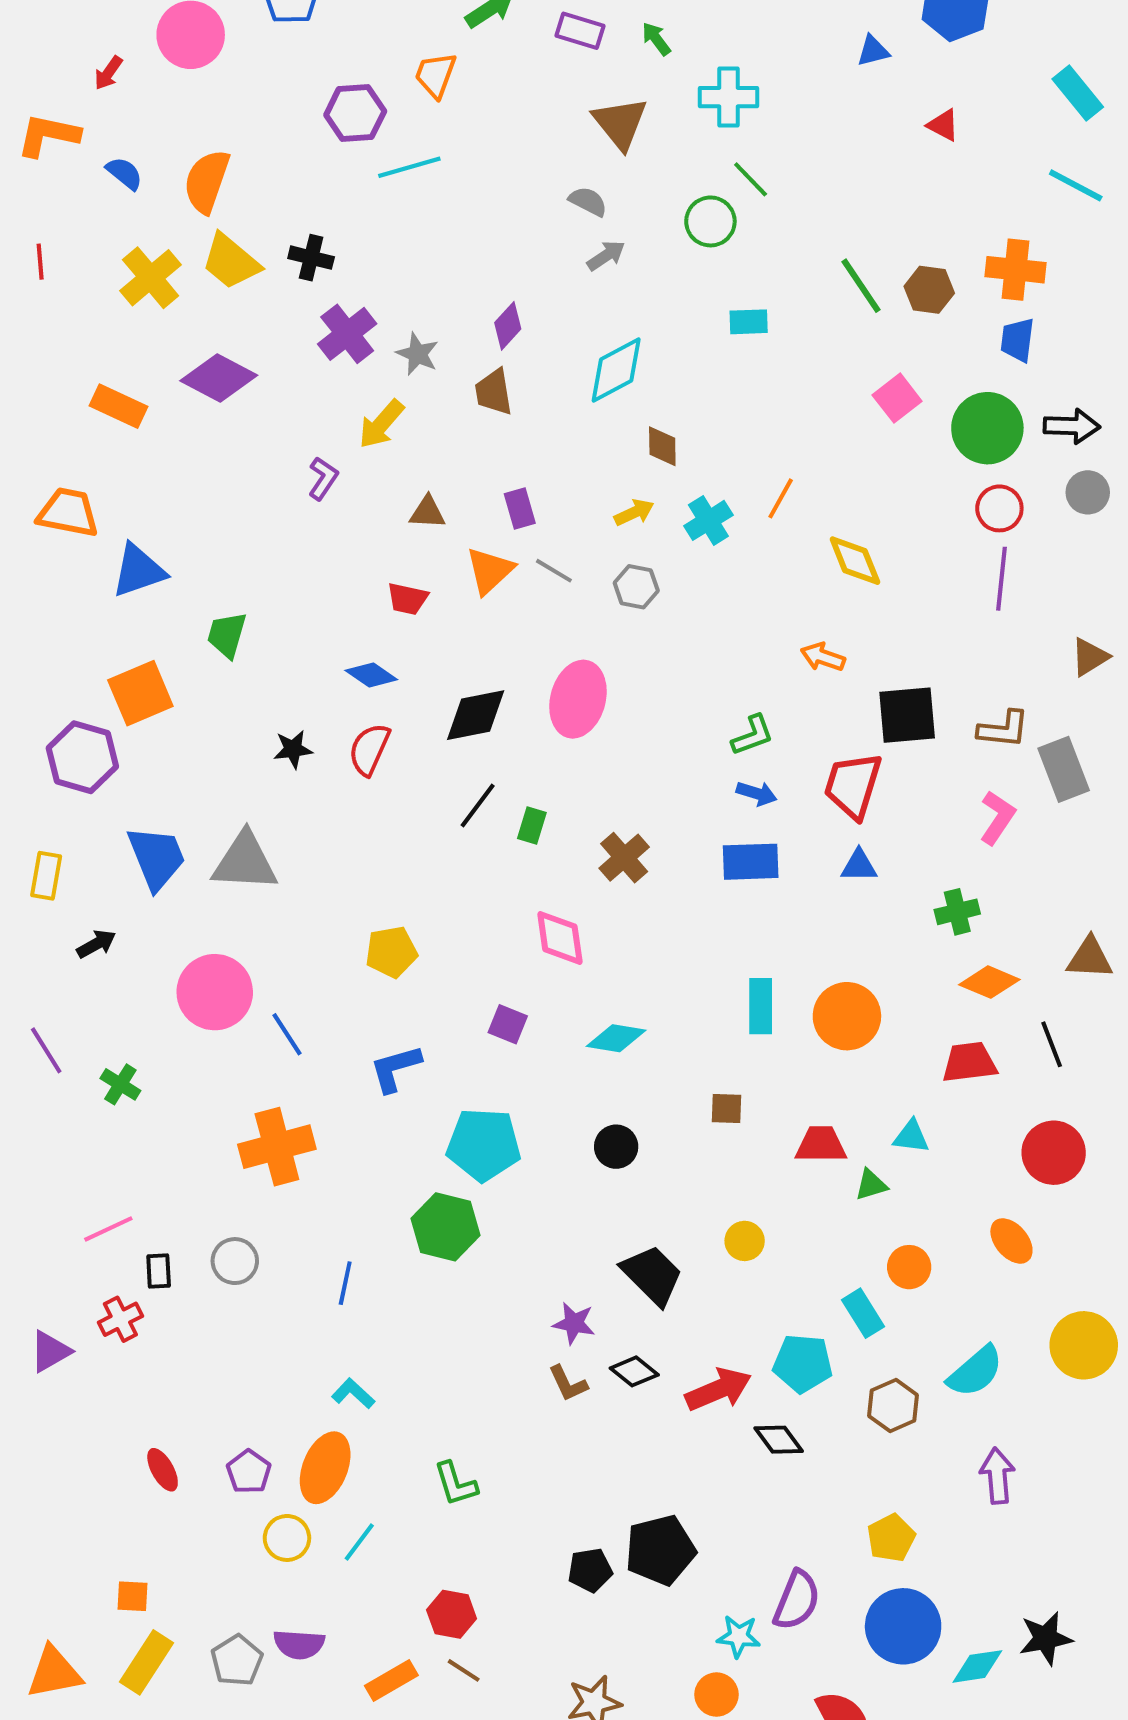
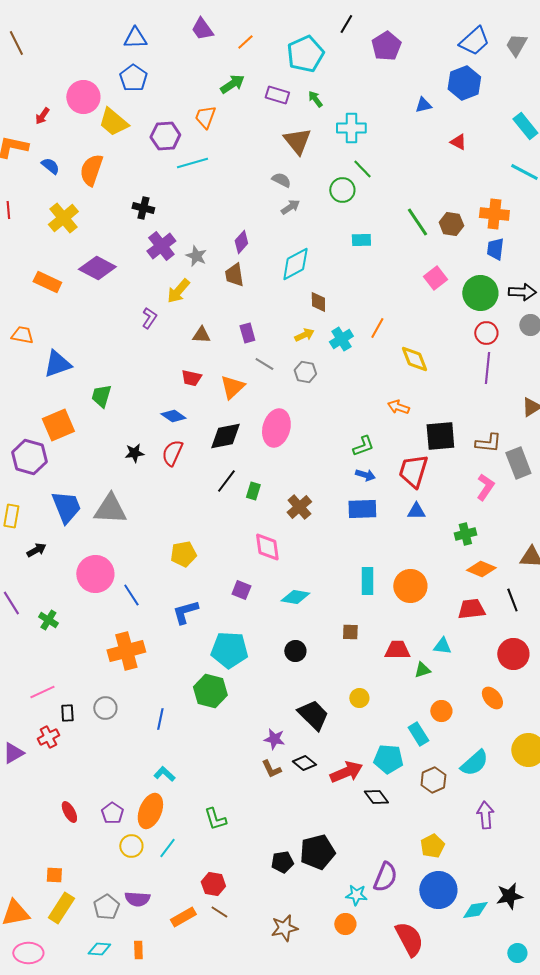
yellow trapezoid: (231, 262) -> (113, 122), moved
orange trapezoid: (68, 512) -> (22, 335), size x0.7
orange triangle: (490, 571) -> (232, 387), moved

